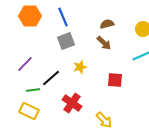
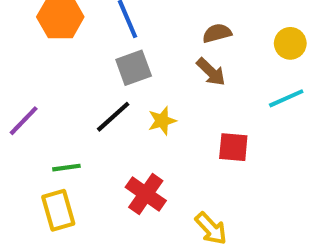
purple line: (25, 64) -> (24, 121), moved
black line: (51, 78) -> (113, 117), moved
yellow rectangle: (29, 111) -> (58, 210), turned 48

